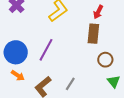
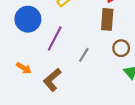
blue circle: (16, 52) -> (28, 19), moved
gray line: (70, 84) -> (84, 55), moved

